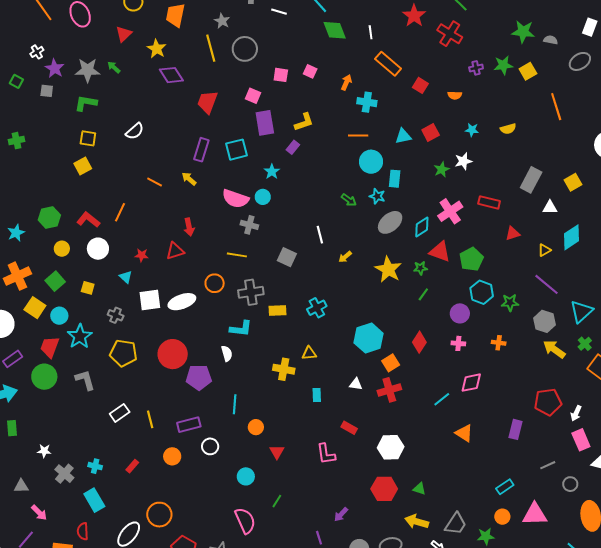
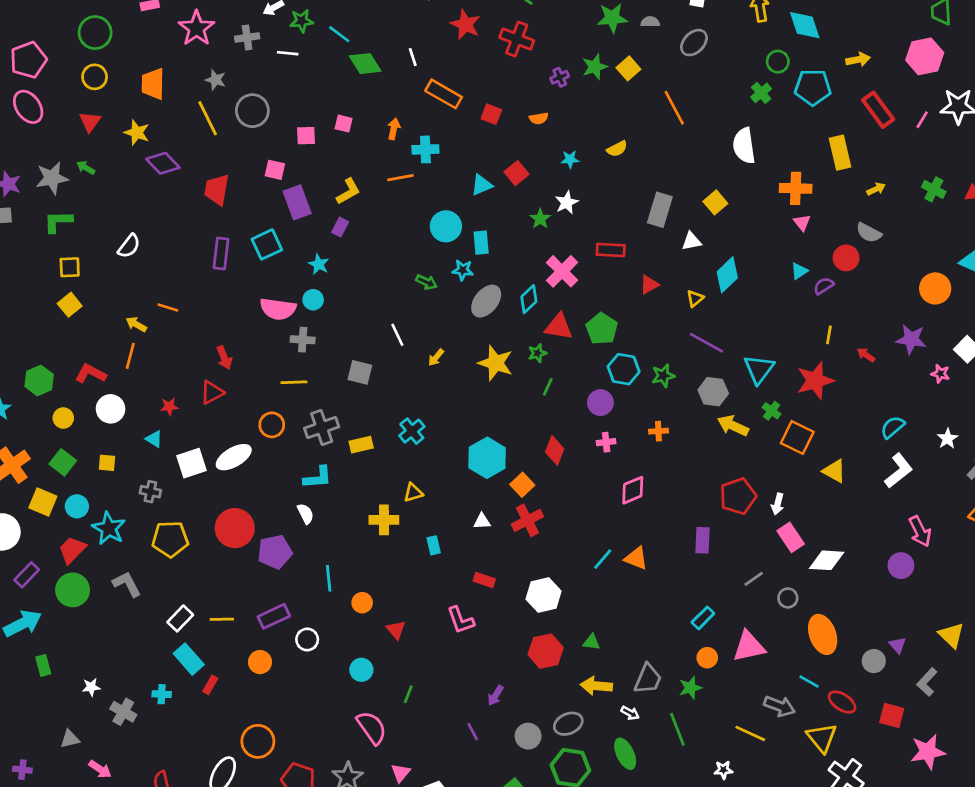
orange line: (358, 136) -> (400, 178), moved
yellow arrow: (189, 179) -> (136, 324), moved
red trapezoid: (50, 347) -> (72, 550), turned 35
cyan line: (442, 399) -> (603, 559), moved
yellow line: (150, 419) -> (222, 619), turned -66
cyan rectangle: (94, 500) -> (189, 659), moved

